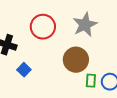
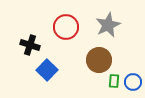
blue square: (24, 70) -> (47, 70), size x1.5

